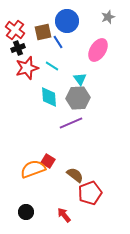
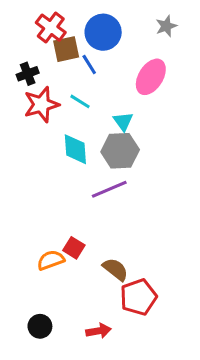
red cross: (15, 30) -> (51, 28), moved
orange semicircle: (33, 169) -> (51, 260), size x0.7
red arrow: (64, 215) -> (98, 331), turned 119

